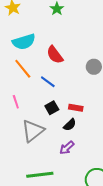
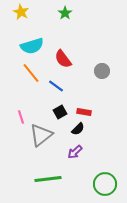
pink line: (16, 102) -> (21, 117), moved

